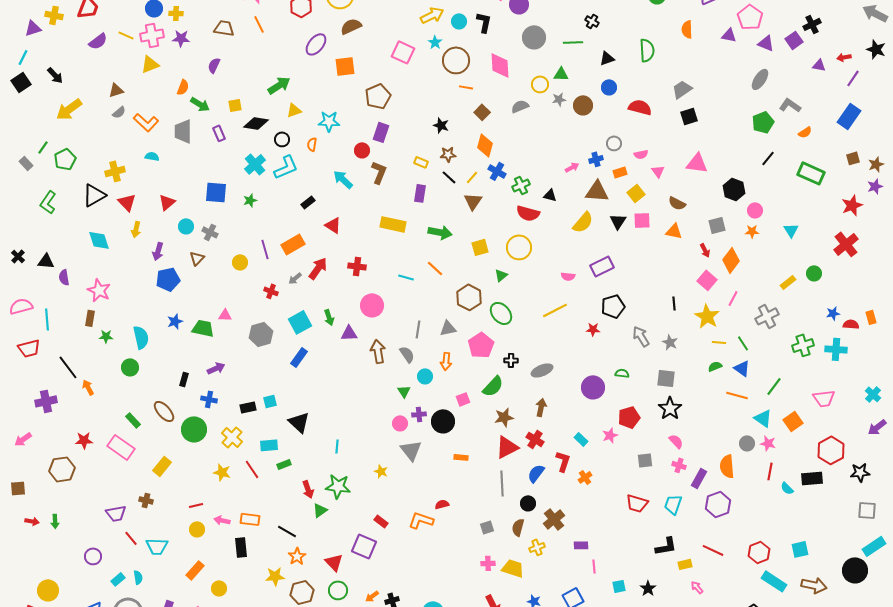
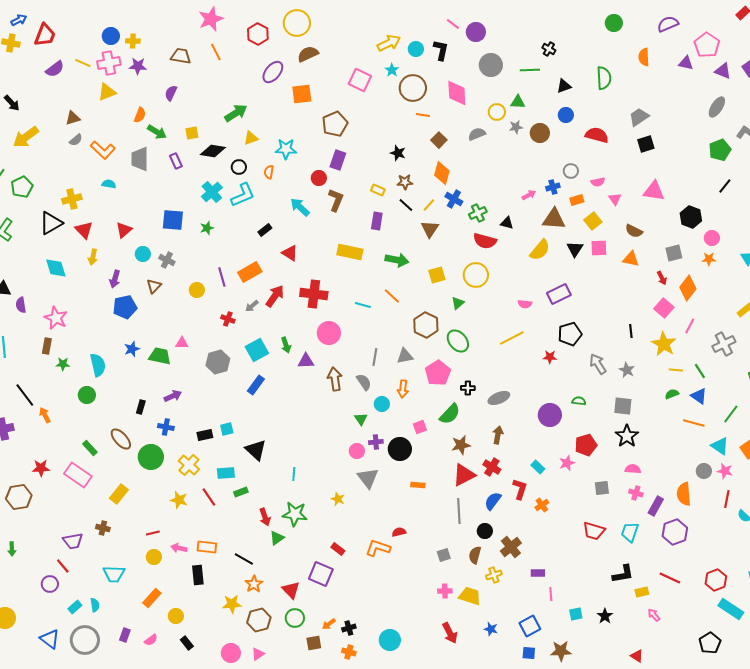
red cross: (357, 266) -> (314, 294), size x1.5
pink semicircle: (676, 441) -> (633, 469), turned -42
red line: (131, 538) -> (63, 566), moved

